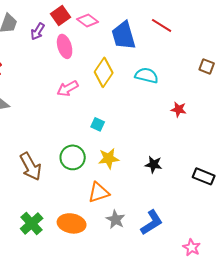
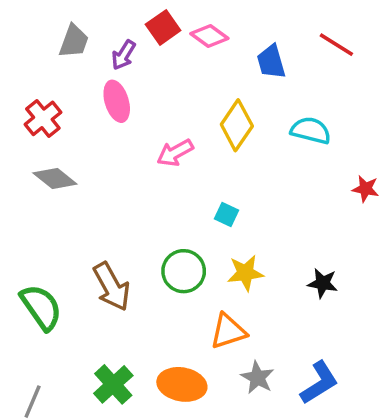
blue trapezoid: (124, 35) -> (271, 62), size x0.7
pink ellipse: (65, 46) -> (117, 101), moved

